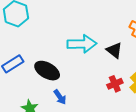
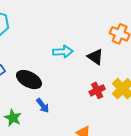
cyan arrow: (82, 44) -> (63, 52), size x0.7

